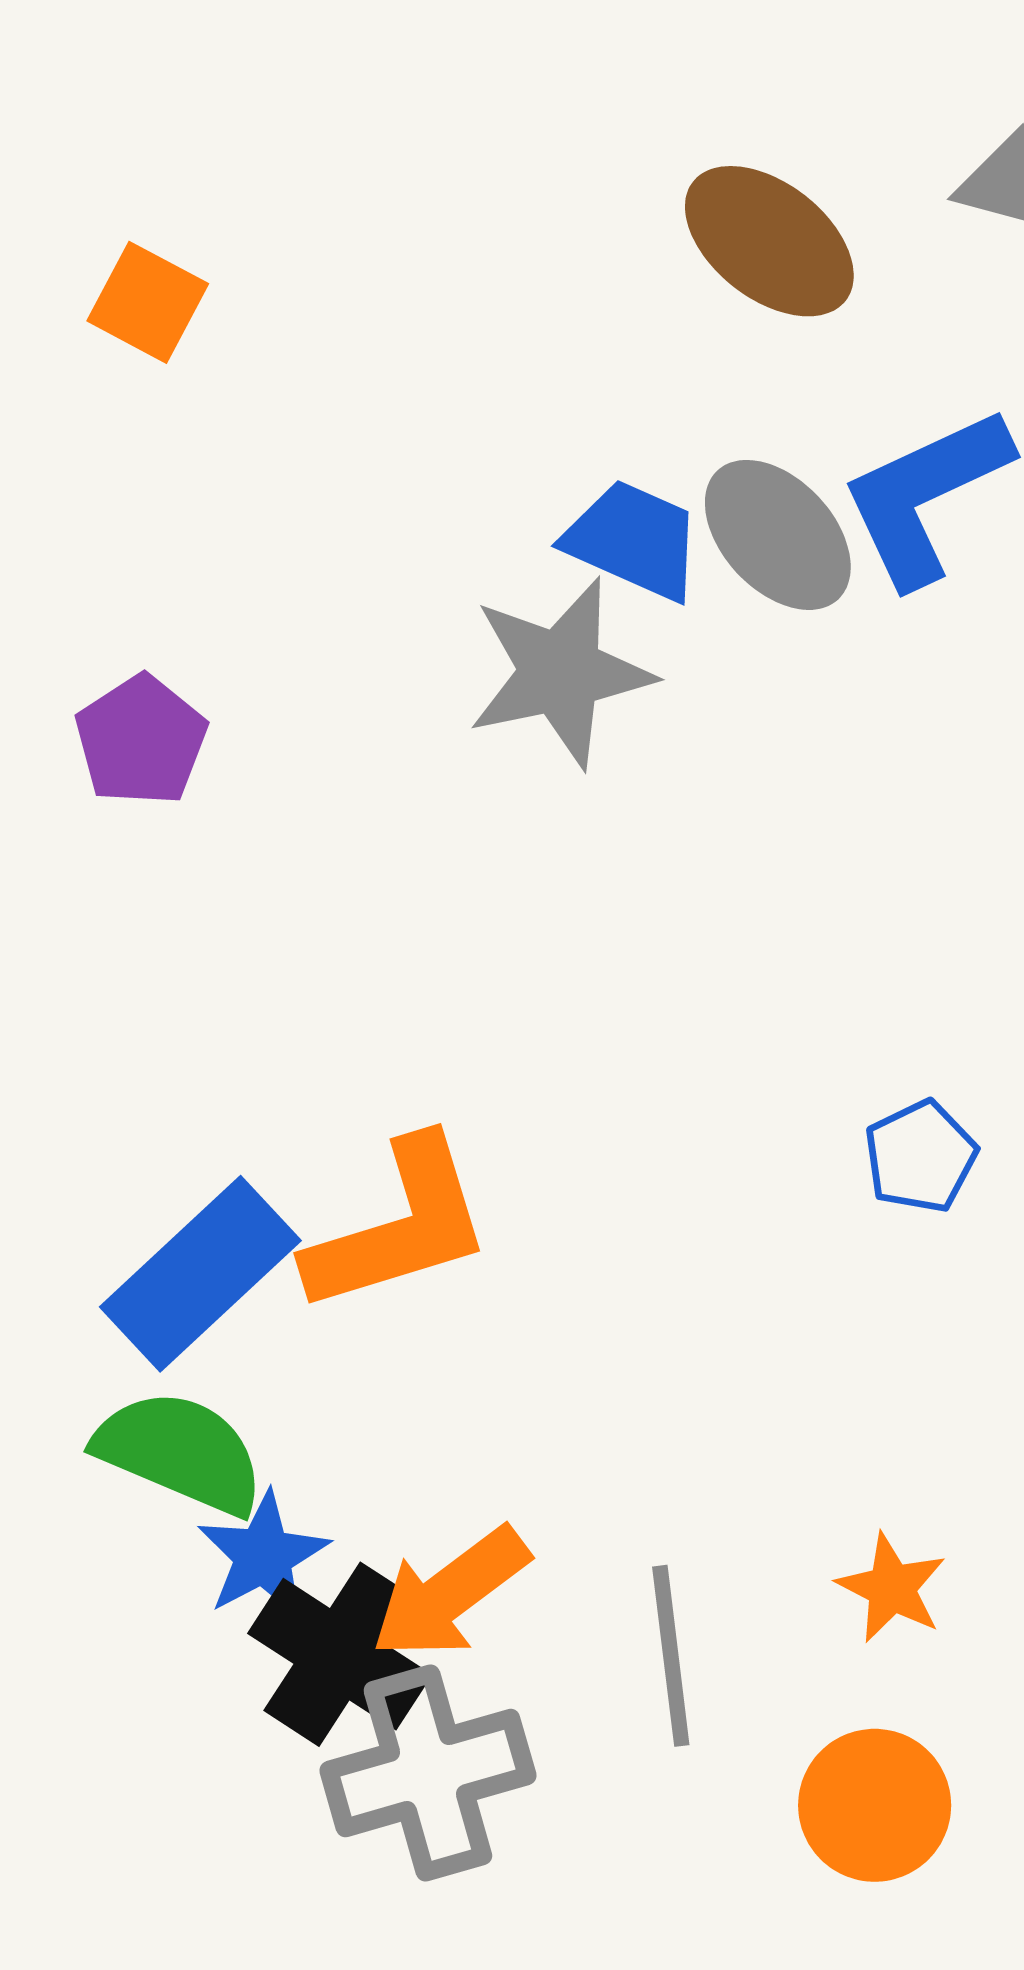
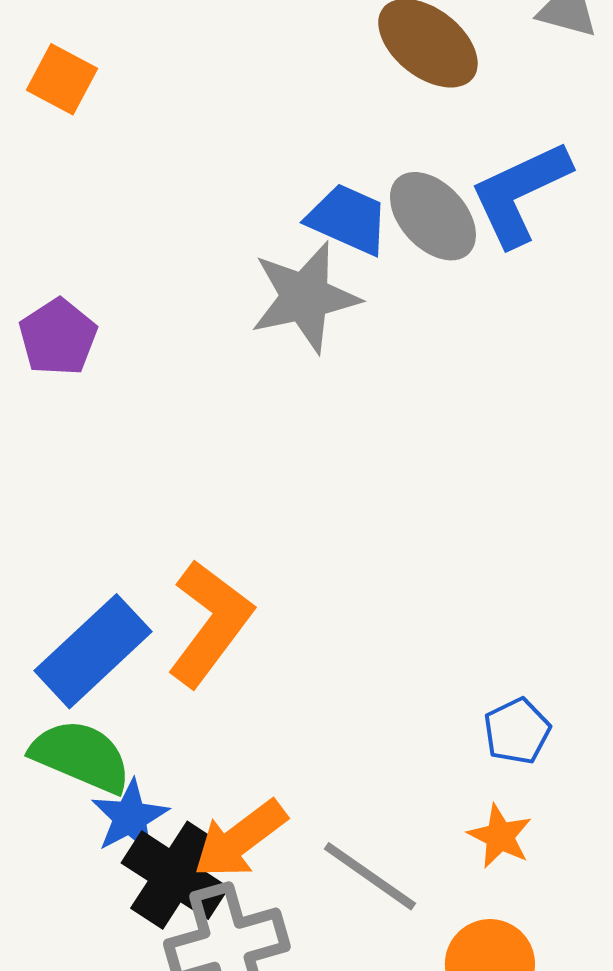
blue pentagon: (920, 1157) -> (517, 731), moved
orange L-shape: (399, 1226) -> (210, 623), turned -36
gray line: (671, 1656) -> (370, 876), turned -48

